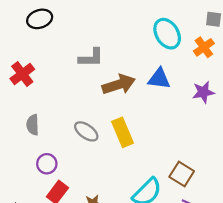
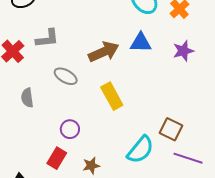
gray L-shape: (91, 58) -> (47, 38), moved
gray ellipse: (86, 131) -> (66, 76), moved
purple circle: (47, 164) -> (70, 129), moved

